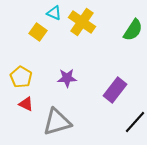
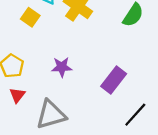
red triangle: (26, 104) -> (17, 95), turned 42

